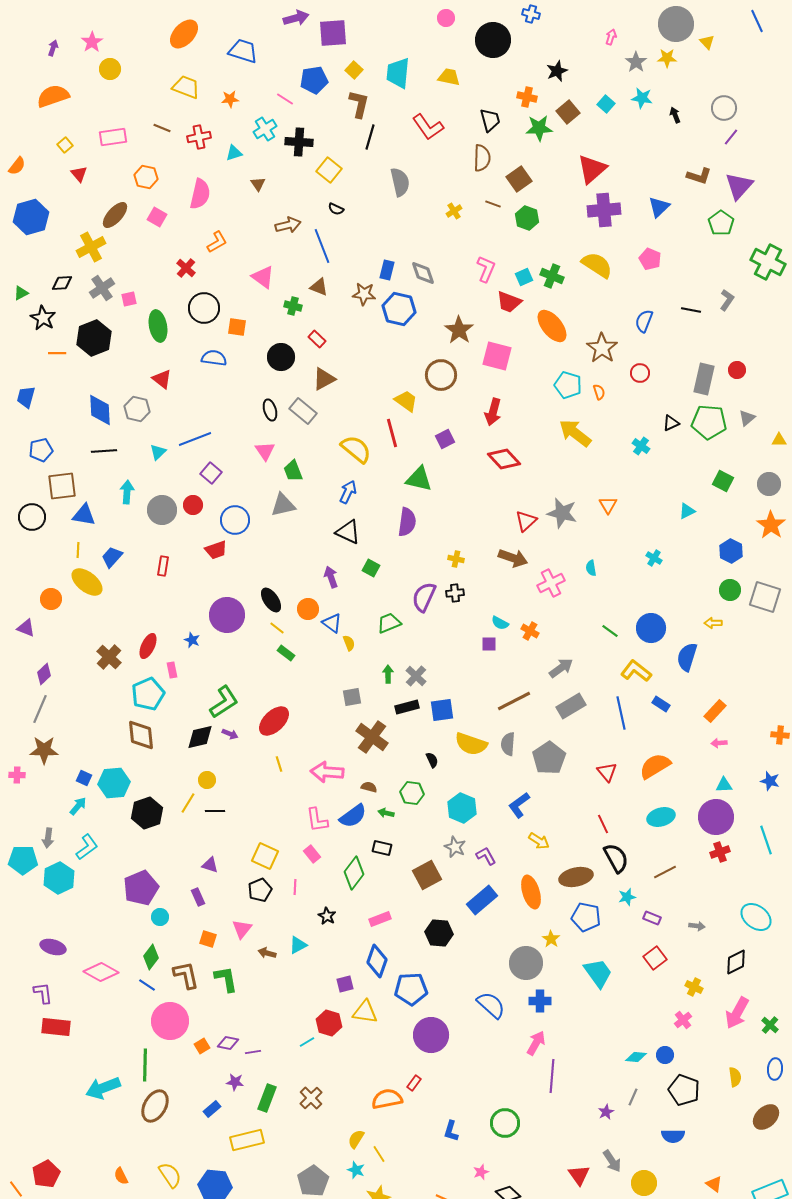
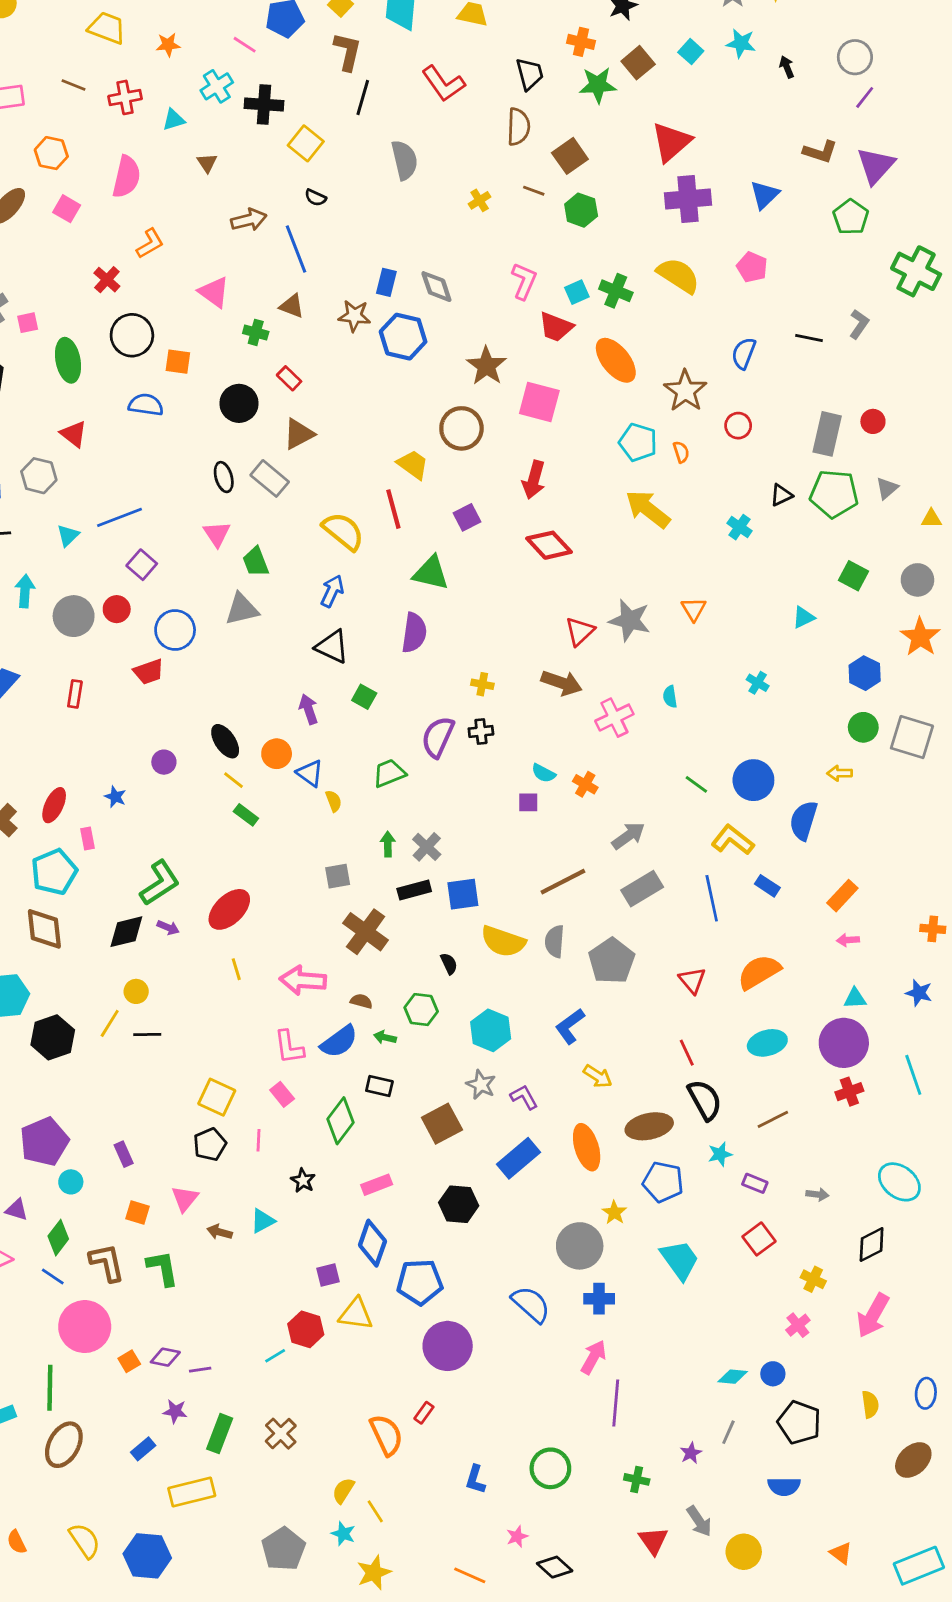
purple circle: (227, 615) -> (164, 762), size x0.5
purple triangle: (210, 865) -> (17, 1210), moved
green cross: (770, 1025) -> (637, 1479), moved, turned -30
orange semicircle: (387, 1099) -> (386, 1435), turned 76

